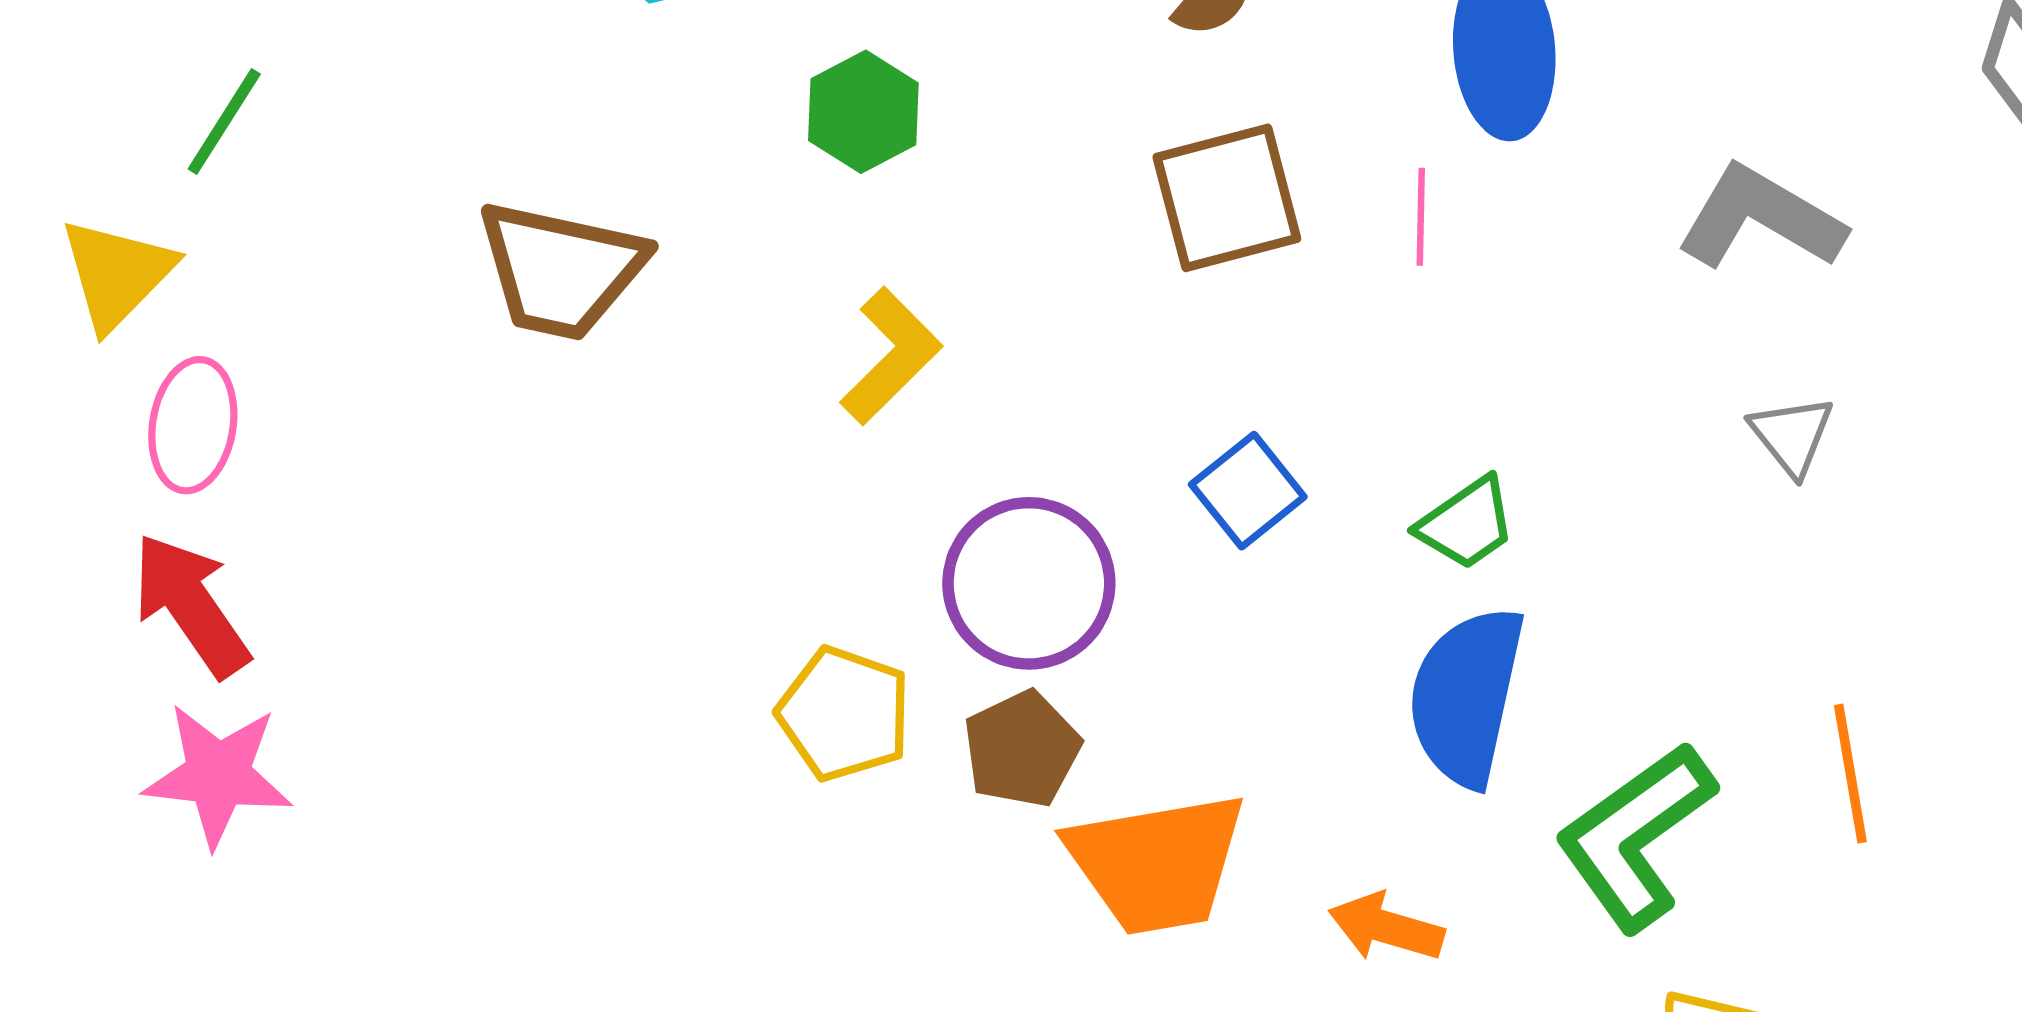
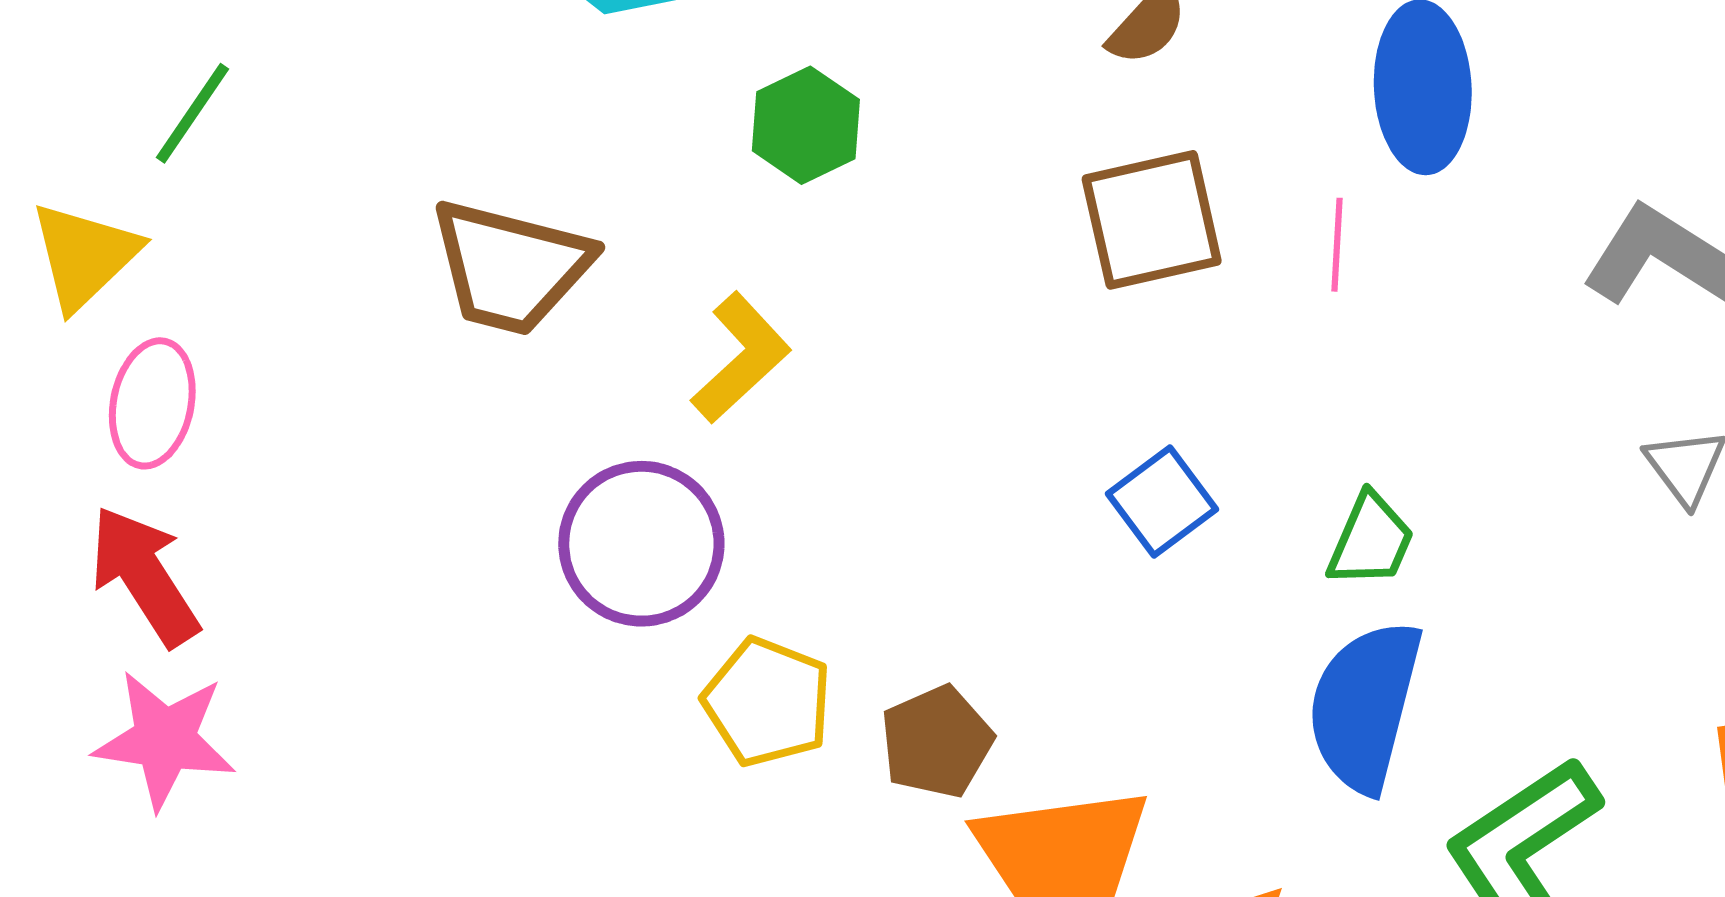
yellow L-shape: (891, 356) -> (741, 358), moved
green trapezoid: (1467, 523) -> (1371, 540), turned -34
purple circle: (1029, 583) -> (641, 544), moved

